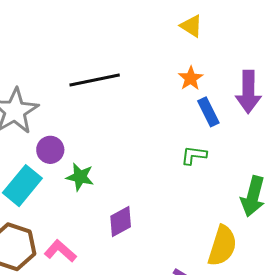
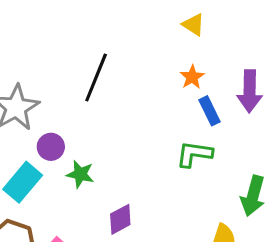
black line: (95, 80) -> (96, 77), turned -57
green L-shape: (194, 155) -> (194, 154), size x1.4

